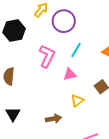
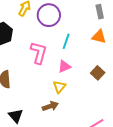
yellow triangle: (77, 101) -> (59, 87), moved
brown arrow: (54, 119) -> (50, 106), moved

